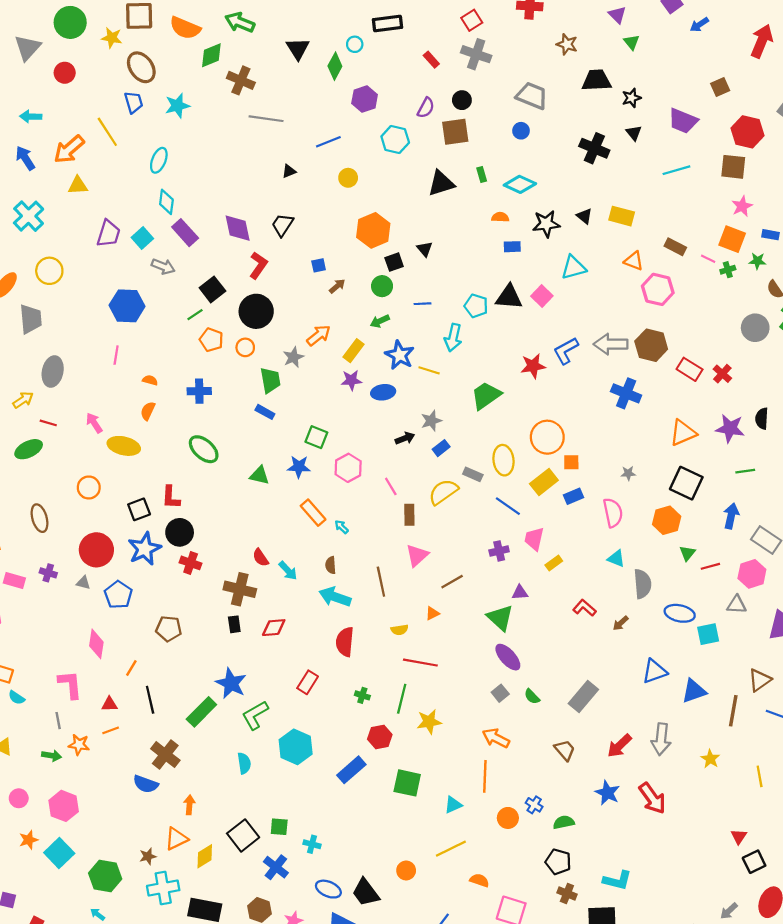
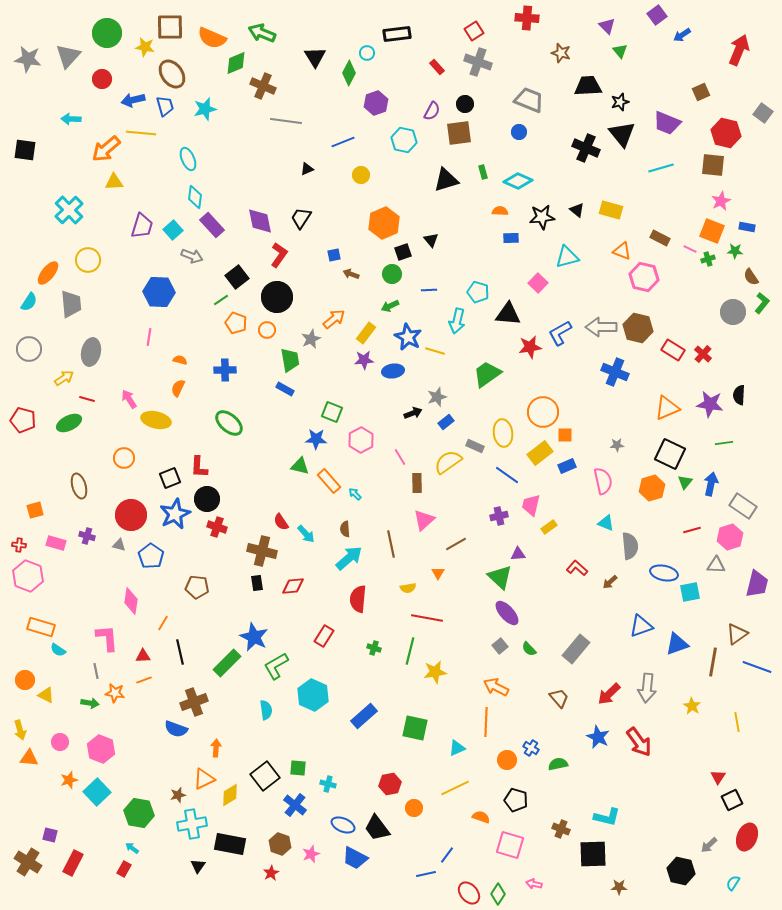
yellow line: (107, 132) -> (141, 133), turned -52
black triangle: (634, 133) -> (622, 134), size x1.8
blue arrow: (25, 158) -> (133, 100), moved, turned -70
cyan ellipse: (159, 160) -> (188, 159), turned -45
brown arrow: (337, 286) -> (351, 274), turned -119
black triangle: (509, 297) -> (508, 314), moved
green triangle: (259, 475) -> (300, 466), moved
green triangle: (687, 553) -> (685, 482), moved
cyan arrow: (335, 597) -> (349, 558), turned 120
orange triangle: (432, 613) -> (438, 573), turned -32
red hexagon: (380, 737) -> (390, 784), moved
brown cross: (165, 754) -> (194, 702), turned 32
black pentagon: (558, 862) -> (516, 800), moved

